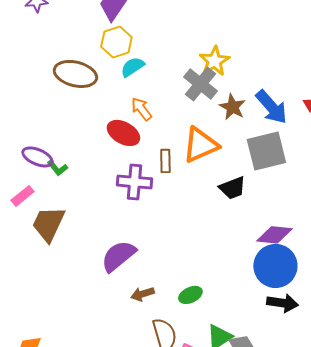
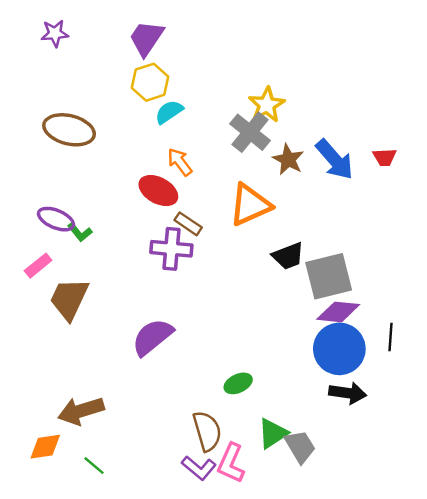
brown ellipse: (75, 74) -> (69, 130), moved
gray square: (266, 151) -> (329, 276), moved
brown rectangle: (165, 161) -> (188, 224), moved, turned -55
brown arrow: (142, 294) -> (81, 411), moved, size x1.6

